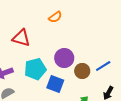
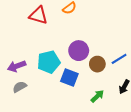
red triangle: (21, 38) -> (38, 15), moved

